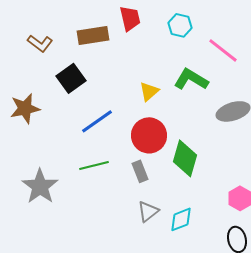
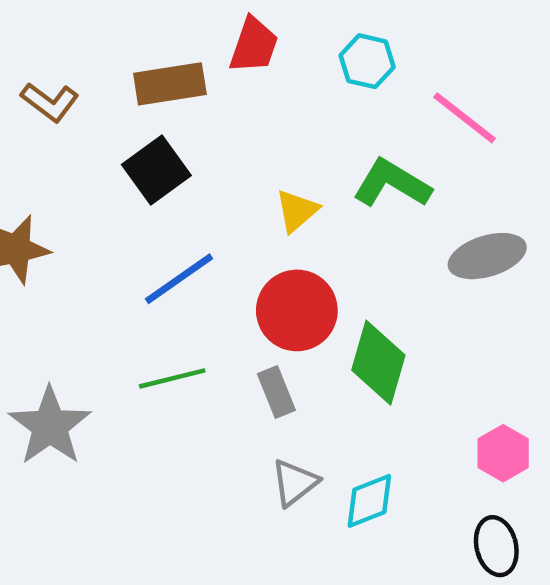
red trapezoid: (130, 18) -> (254, 45), turned 32
black square: (71, 78) -> (156, 170), moved

